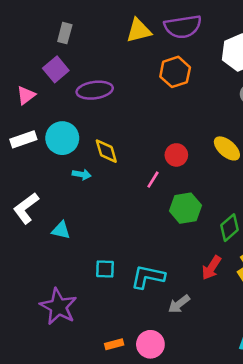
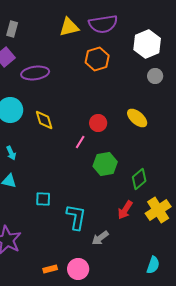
cyan arrow: (82, 174) -> (11, 153), moved, turned 56
cyan square: (105, 269) -> (43, 199), moved
cyan L-shape: (148, 277) -> (76, 217), turned 88

